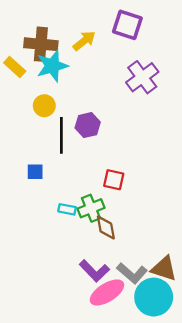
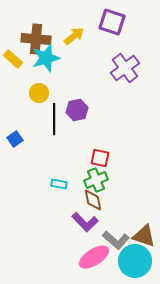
blue square: (35, 172) -> (15, 139), moved, turned -35
green cross: (91, 208) -> (96, 180), moved
purple L-shape: (94, 271) -> (85, 222), moved

